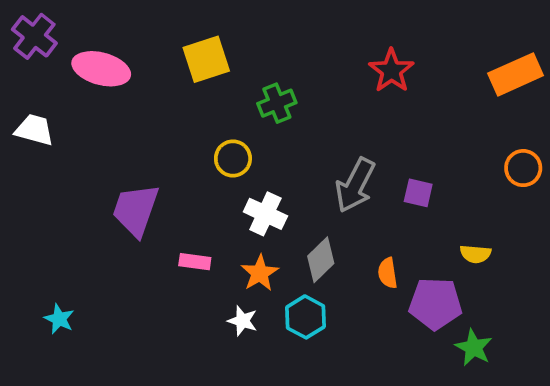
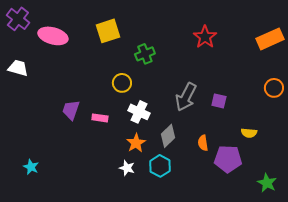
purple trapezoid: (136, 210) -> (71, 110), size x0.7
pink rectangle: (195, 262) -> (100, 118), moved
green star: (474, 348) -> (267, 183), moved

